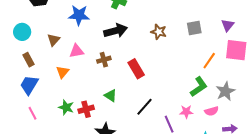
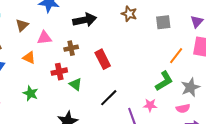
brown star: (159, 32) -> (129, 14), moved
orange triangle: (63, 72) -> (29, 58), turned -48
red cross: (86, 109) -> (59, 72), moved
pink semicircle: (211, 111) -> (183, 108), moved

